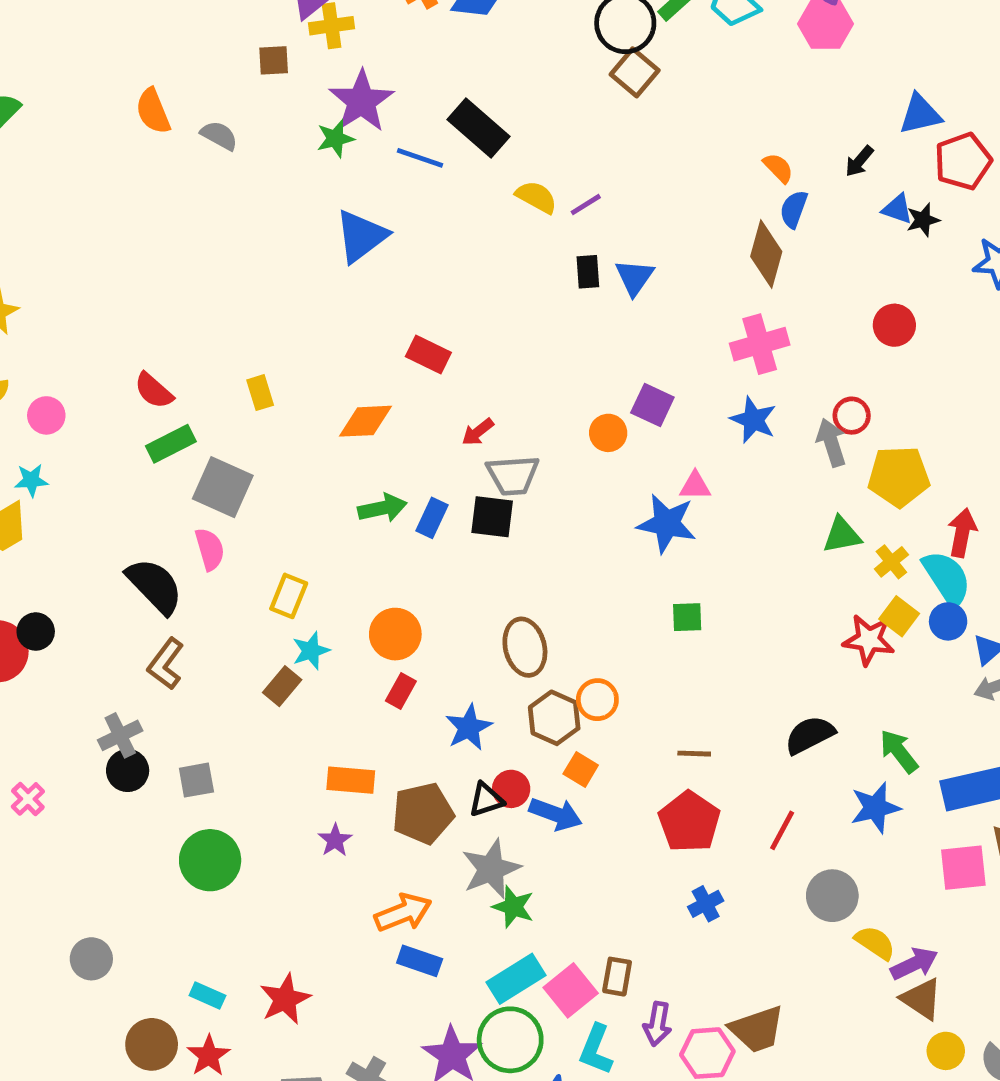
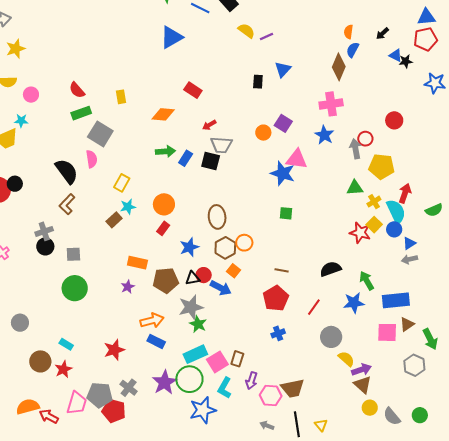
blue triangle: (920, 114) -> (426, 17), moved
orange semicircle: (778, 168) -> (348, 32), turned -136
black rectangle: (588, 272) -> (258, 82), moved
red circle: (894, 325) -> (394, 120), moved
pink triangle: (695, 486) -> (297, 159), size x1.6
red star: (285, 999) -> (114, 350), moved

